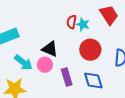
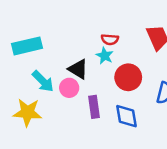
red semicircle: (72, 22) -> (110, 39), turned -104
cyan star: (83, 24) -> (105, 56), moved

